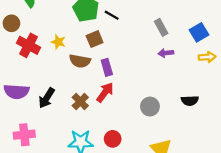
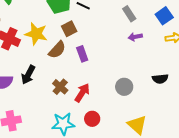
yellow star: (58, 42) -> (36, 34), size x1.6
brown semicircle: (80, 61) -> (57, 50), turned -54
red arrow: (105, 92) -> (82, 93), moved
black arrow: (47, 98) -> (28, 75), moved

